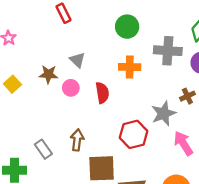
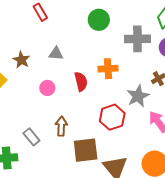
gray triangle: (77, 60) -> (56, 54), turned -35
orange cross: (130, 67) -> (108, 69), moved
brown star: (48, 74) -> (21, 60), moved, turned 30
pink circle: (71, 88) -> (47, 88), moved

